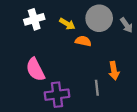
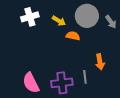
pink semicircle: (35, 70) -> (31, 83), moved
purple cross: (57, 95) -> (62, 83), moved

